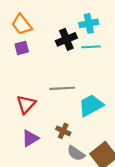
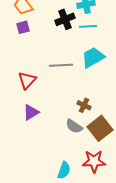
cyan trapezoid: (91, 105) -> (93, 57), moved
brown cross: (63, 131) -> (84, 105), moved

